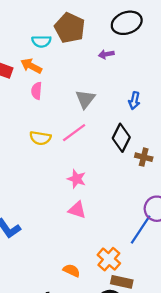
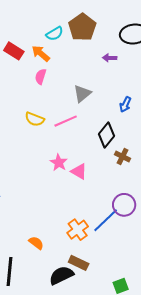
cyan semicircle: (41, 41) -> (55, 34), turned -42
pink triangle: (77, 210) -> (79, 172), moved
orange cross: (109, 259) -> (78, 230), moved

